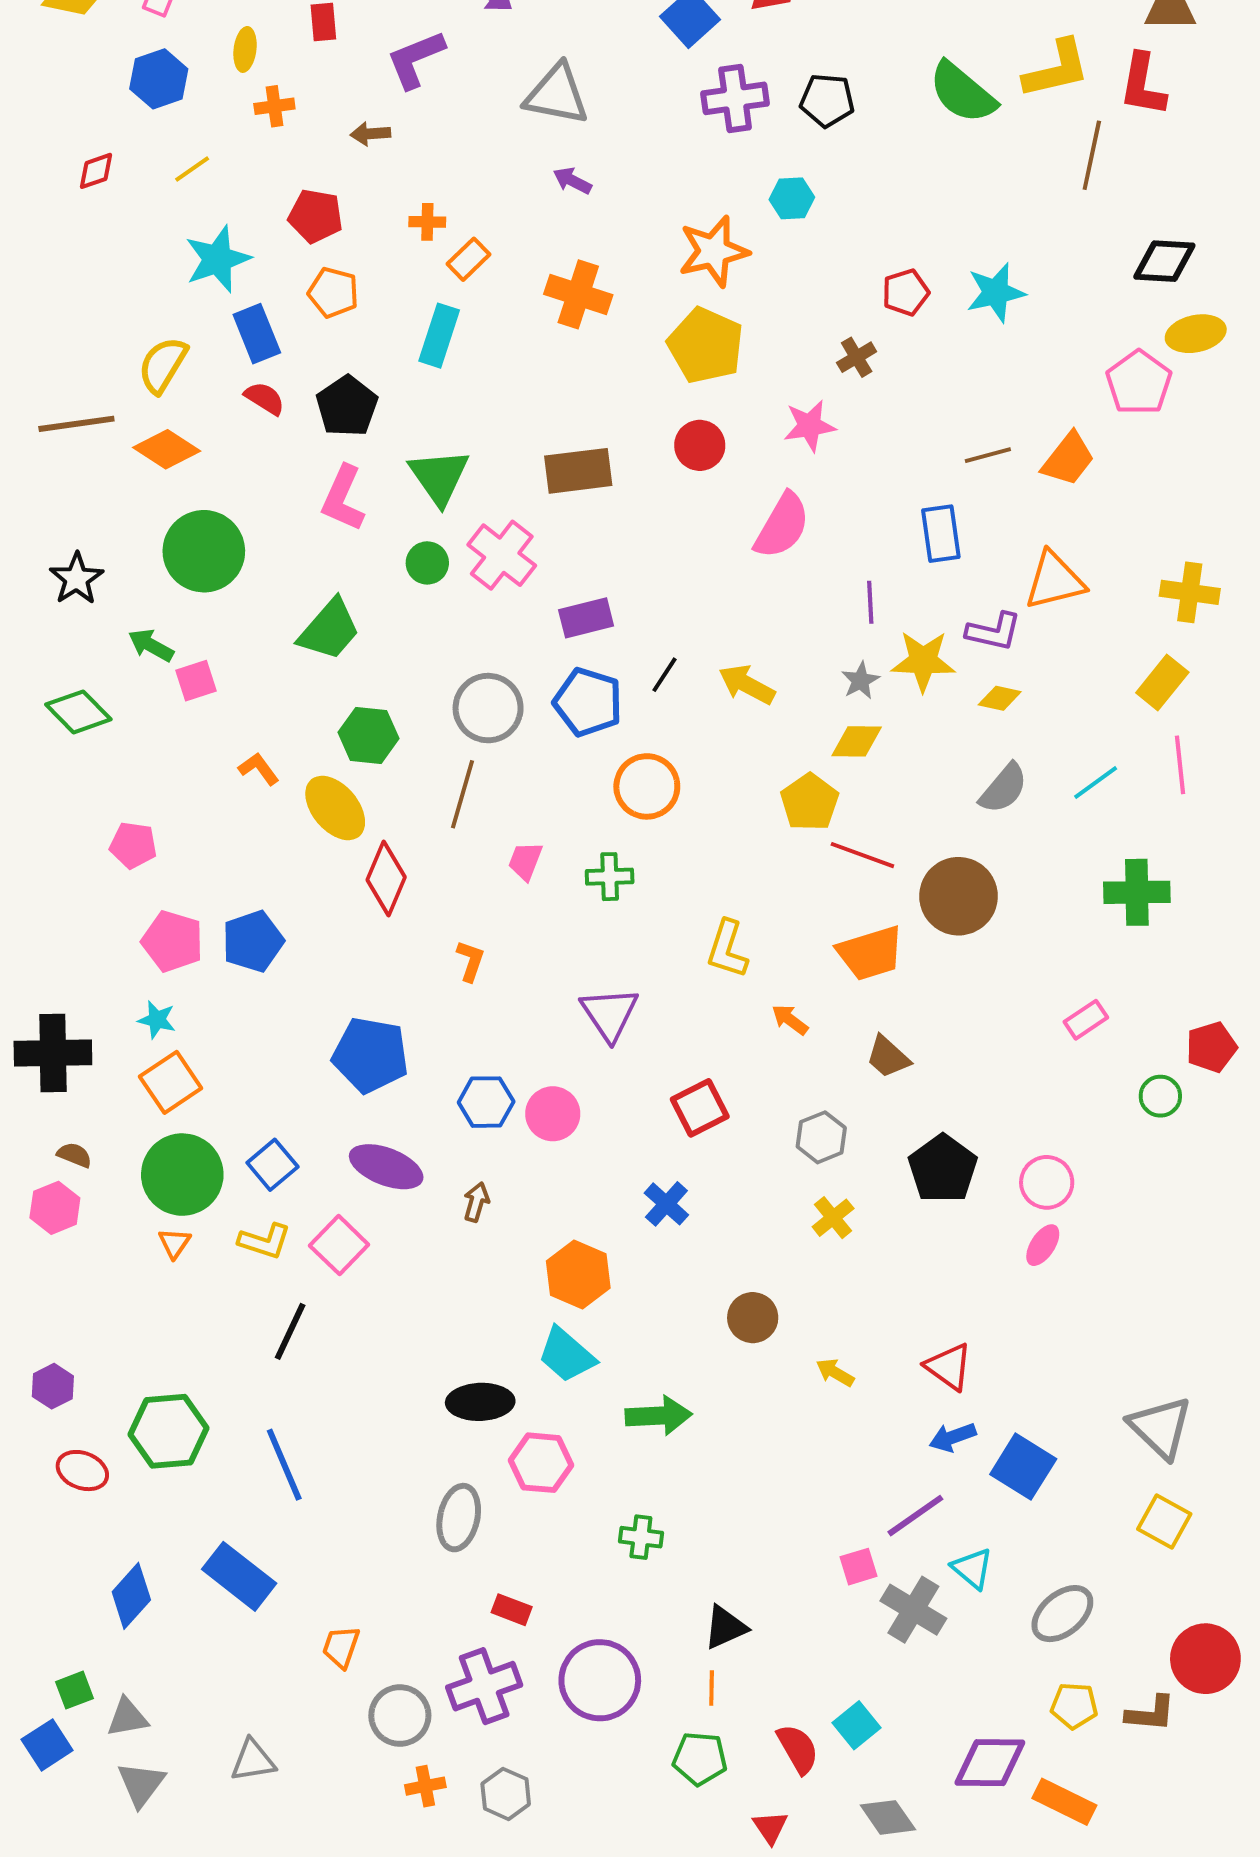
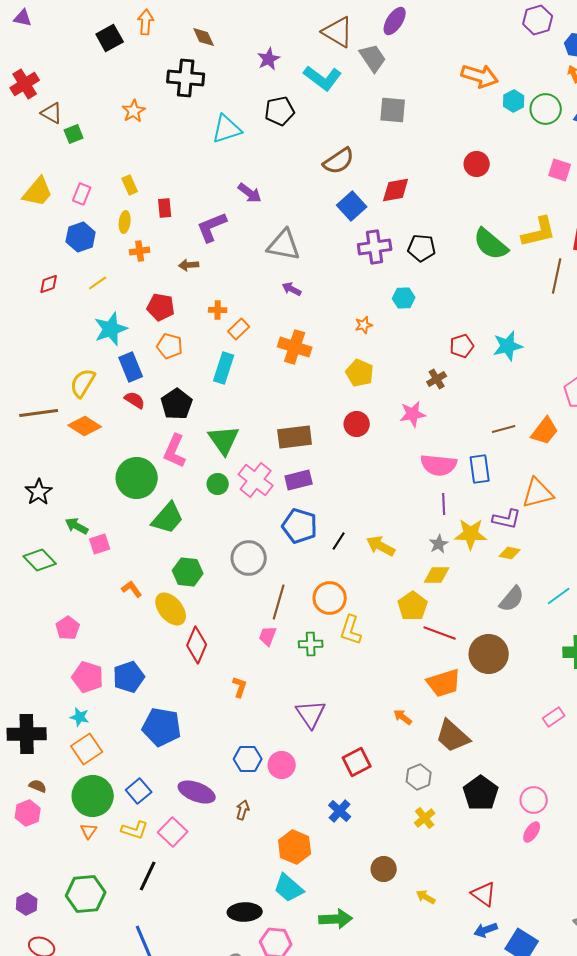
orange star: (713, 251) -> (364, 325), size x0.5
yellow pentagon: (706, 345) -> (360, 373), size x0.7
pink semicircle: (782, 526) -> (439, 465), moved, turned 66
green circle: (204, 551) -> (137, 478), moved
purple rectangle: (586, 618) -> (299, 480), moved
blue pentagon: (588, 702) -> (300, 526), moved
brown line: (463, 794) -> (279, 602), moved
pink pentagon: (133, 845) -> (68, 628), turned 30
yellow L-shape: (727, 949) -> (351, 630), moved
blue pentagon: (370, 1055) -> (162, 727), moved
brown trapezoid: (888, 1057) -> (453, 736), size x1.5
green hexagon: (169, 1431) -> (86, 894), moved

